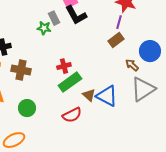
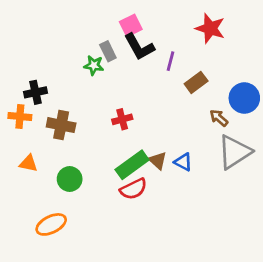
purple line: (119, 22) -> (170, 61), moved
green rectangle: (70, 82) -> (132, 165), moved
blue triangle: (107, 96) -> (183, 162), size x0.6

